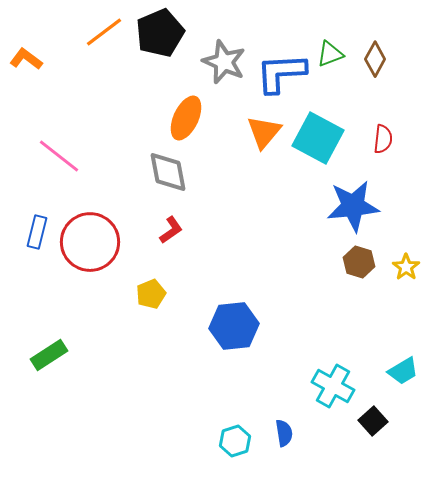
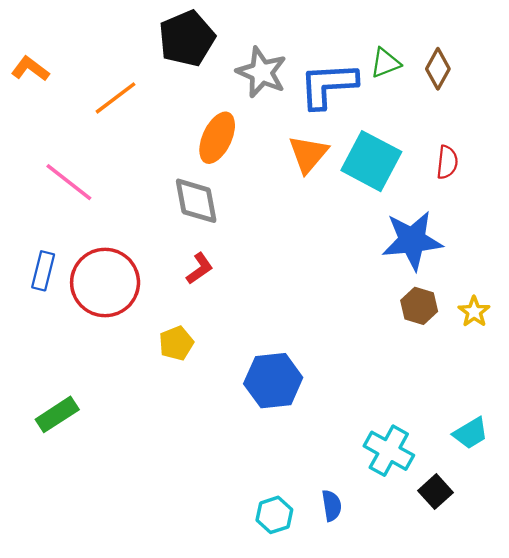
orange line: (104, 32) -> (116, 98), moved

